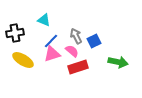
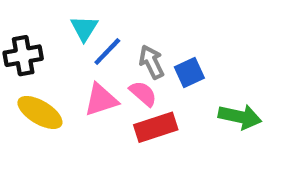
cyan triangle: (44, 20) -> (84, 28), turned 40
blue line: (51, 41) -> (107, 51), moved

